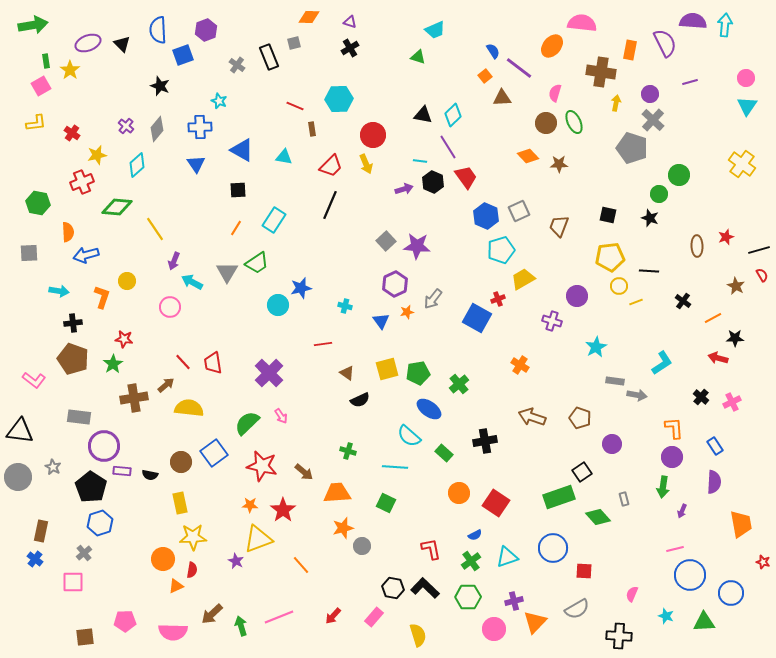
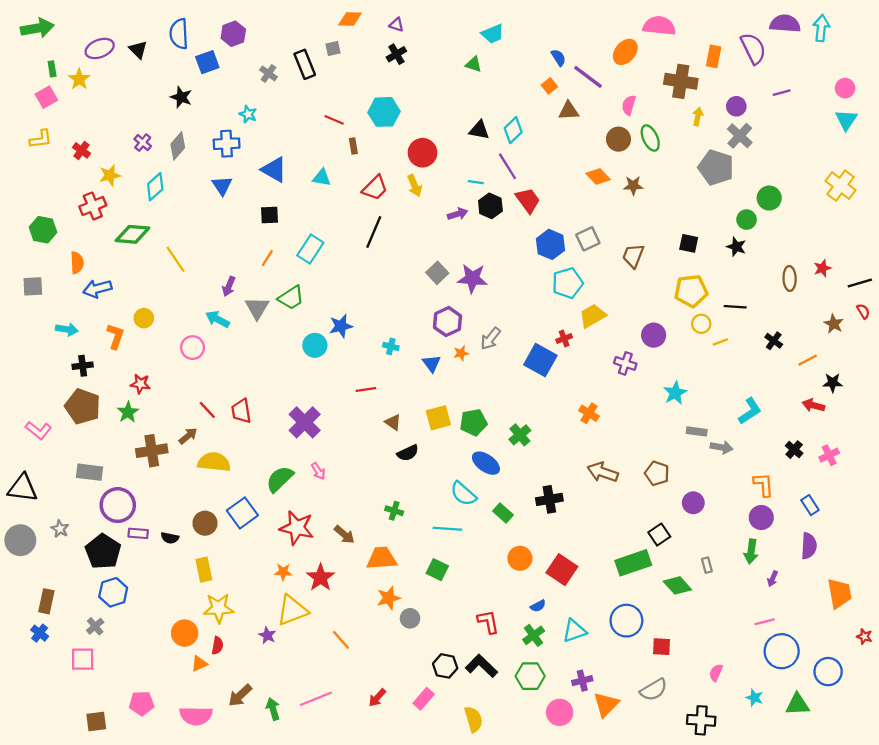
purple arrow: (174, 261) -> (229, 286), moved

